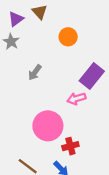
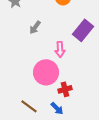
pink arrow: (76, 99) -> (60, 49), moved, turned -77

